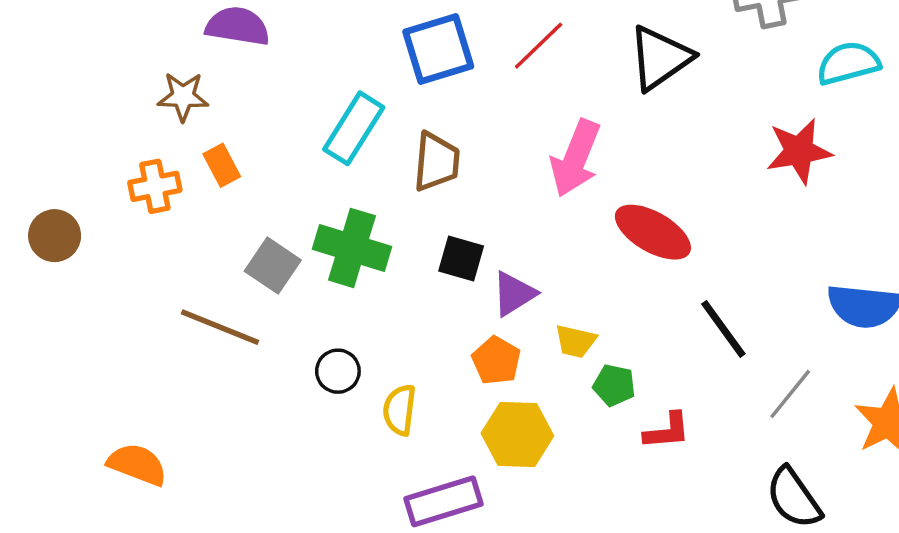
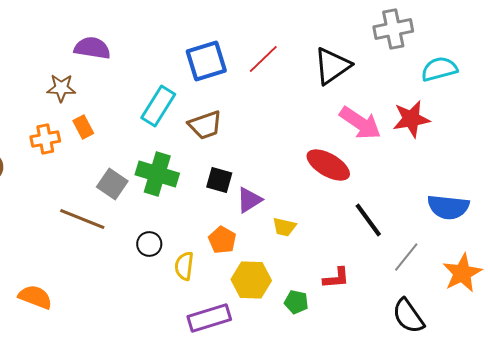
pink arrow: (575, 158) -> (360, 123), moved, turned -78
brown trapezoid: (436, 162) -> (205, 125), turned 66
orange pentagon: (496, 361) -> (222, 240), moved
green pentagon: (614, 385) -> (296, 302), moved

